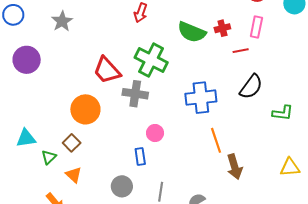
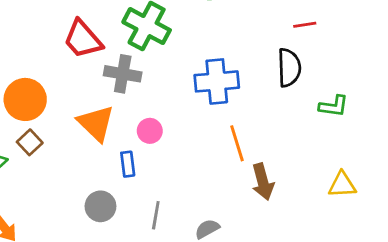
red line: (241, 51) -> (305, 25), moved
black semicircle: (251, 87) -> (289, 68), turned -40
orange circle: (85, 109) -> (25, 99), moved
orange triangle: (74, 175) -> (96, 123), moved, size x1.6

